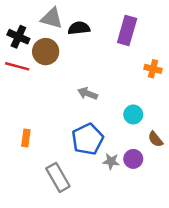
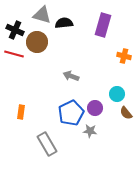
cyan circle: (133, 114) -> (117, 94), moved
purple circle: (133, 159) -> (95, 108), moved

